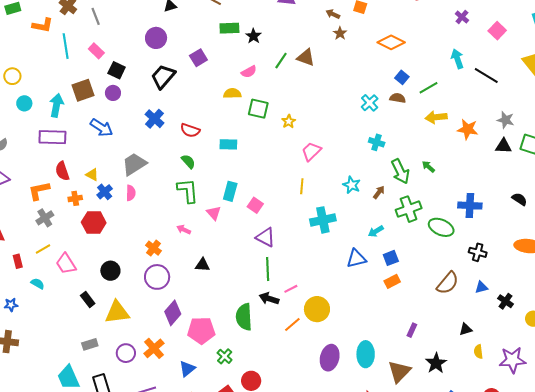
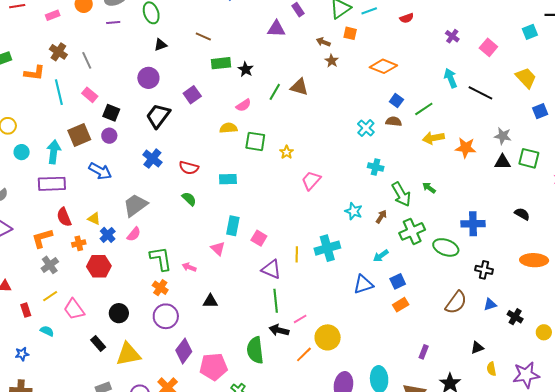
yellow line: (302, 186) -> (297, 254), moved
green L-shape: (188, 191) -> (161, 259), moved
pink semicircle: (131, 193) -> (134, 234), turned 42

